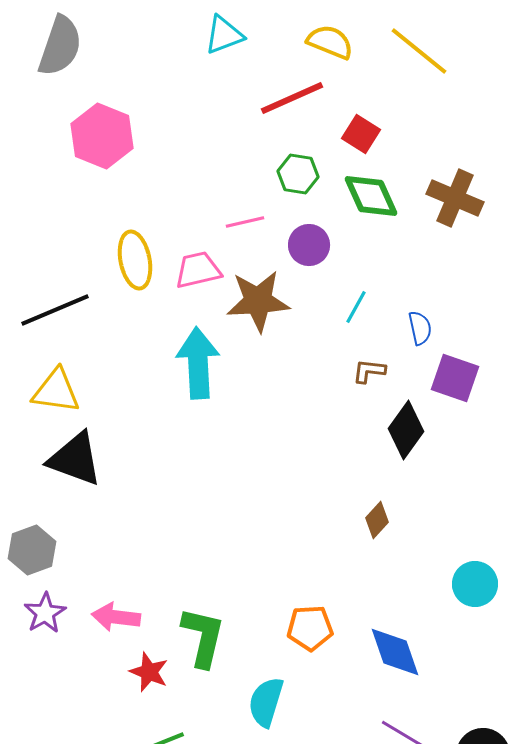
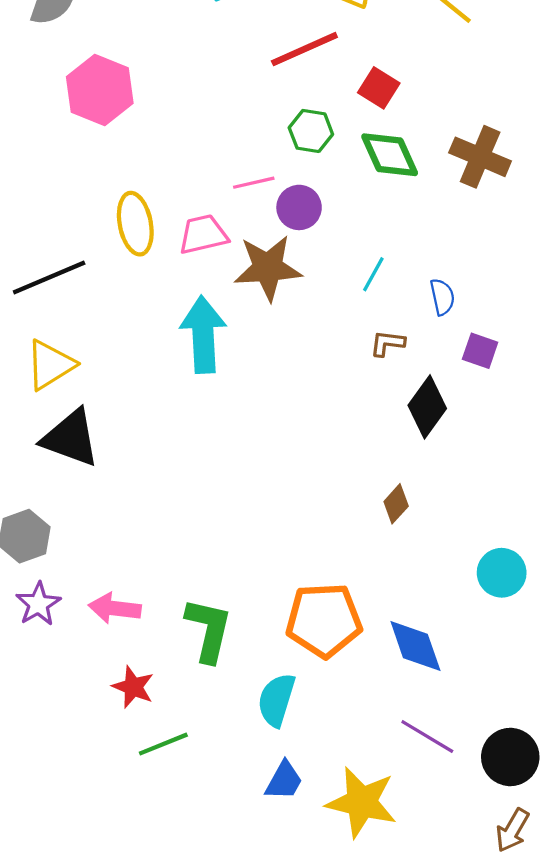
purple circle: (309, 245) -> (299, 207), moved
purple square: (455, 378) -> (480, 351), size x0.7
yellow triangle: (56, 391) -> (50, 365), turned -40
orange pentagon: (310, 628) -> (324, 620), size x1.5
red star: (149, 672) -> (133, 687), moved

